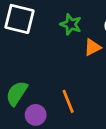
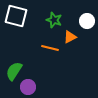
orange line: (68, 101) -> (50, 48), moved, turned -54

